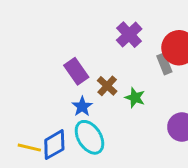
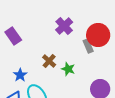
purple rectangle: (76, 71) -> (13, 36), moved
blue star: (82, 106) -> (20, 75), moved

